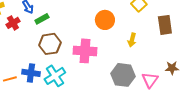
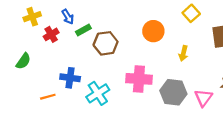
brown hexagon: (50, 44) -> (106, 43), moved
pink cross: (85, 51) -> (139, 79), moved
blue cross: (31, 73) -> (70, 78), moved

